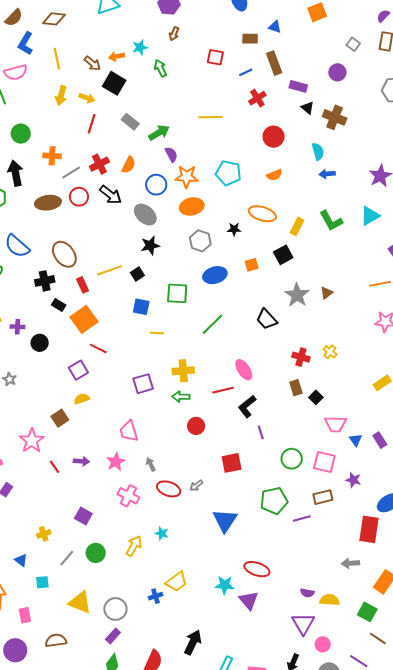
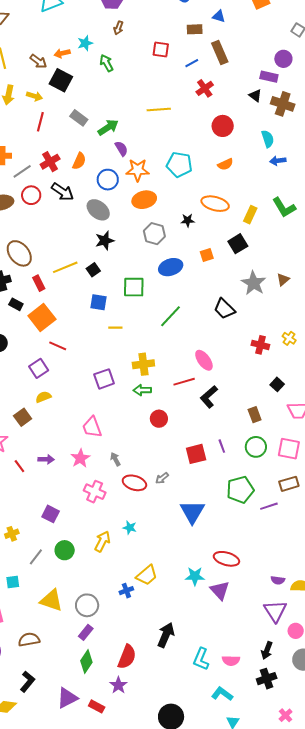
purple rectangle: (298, 86) -> (269, 77), moved
brown rectangle: (296, 388) -> (255, 415), moved
purple line: (261, 432) -> (222, 446), moved

